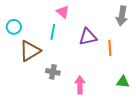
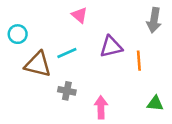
cyan line: (53, 32) -> (67, 53), moved, turned 56
brown triangle: (30, 51) -> (38, 64), turned 45

